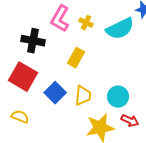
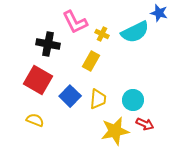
pink L-shape: (60, 19) -> (75, 22), turned -56
yellow cross: (86, 23) -> (102, 34), moved

